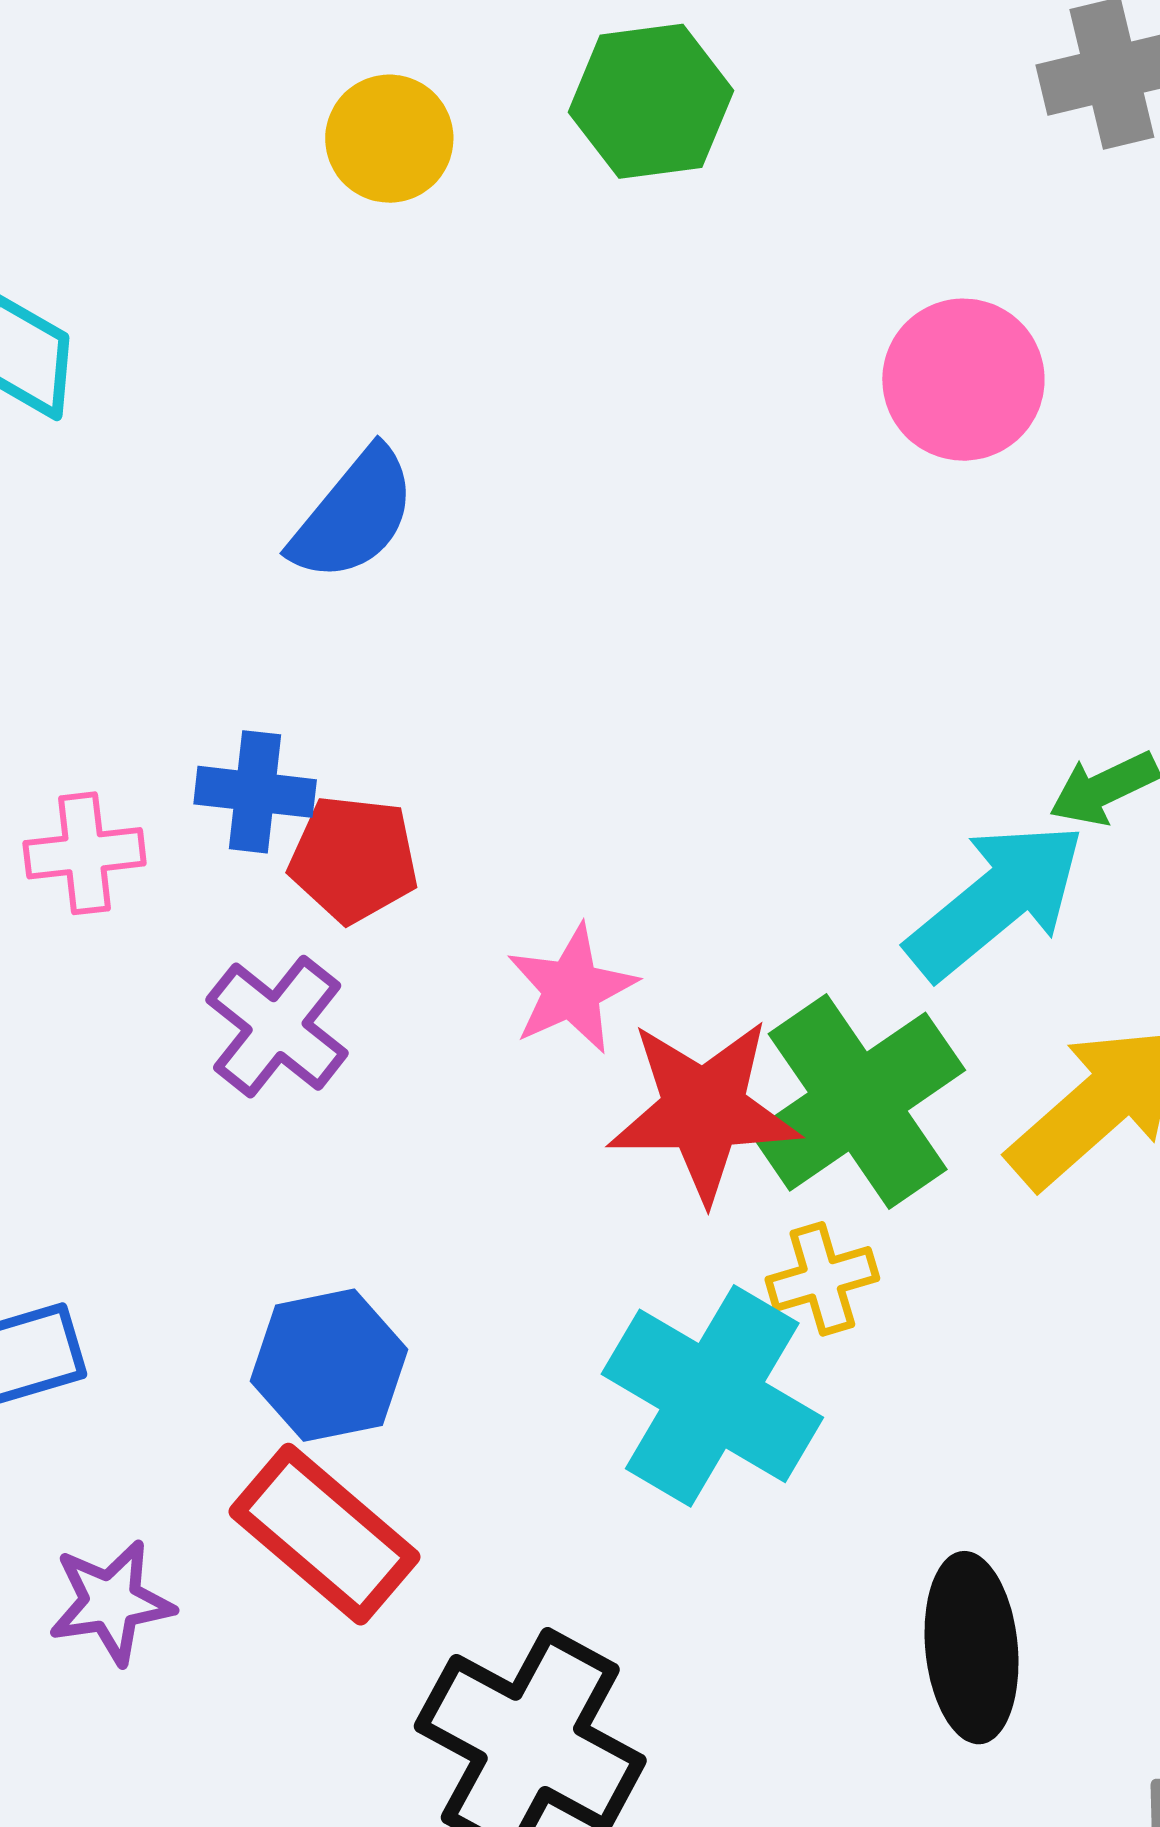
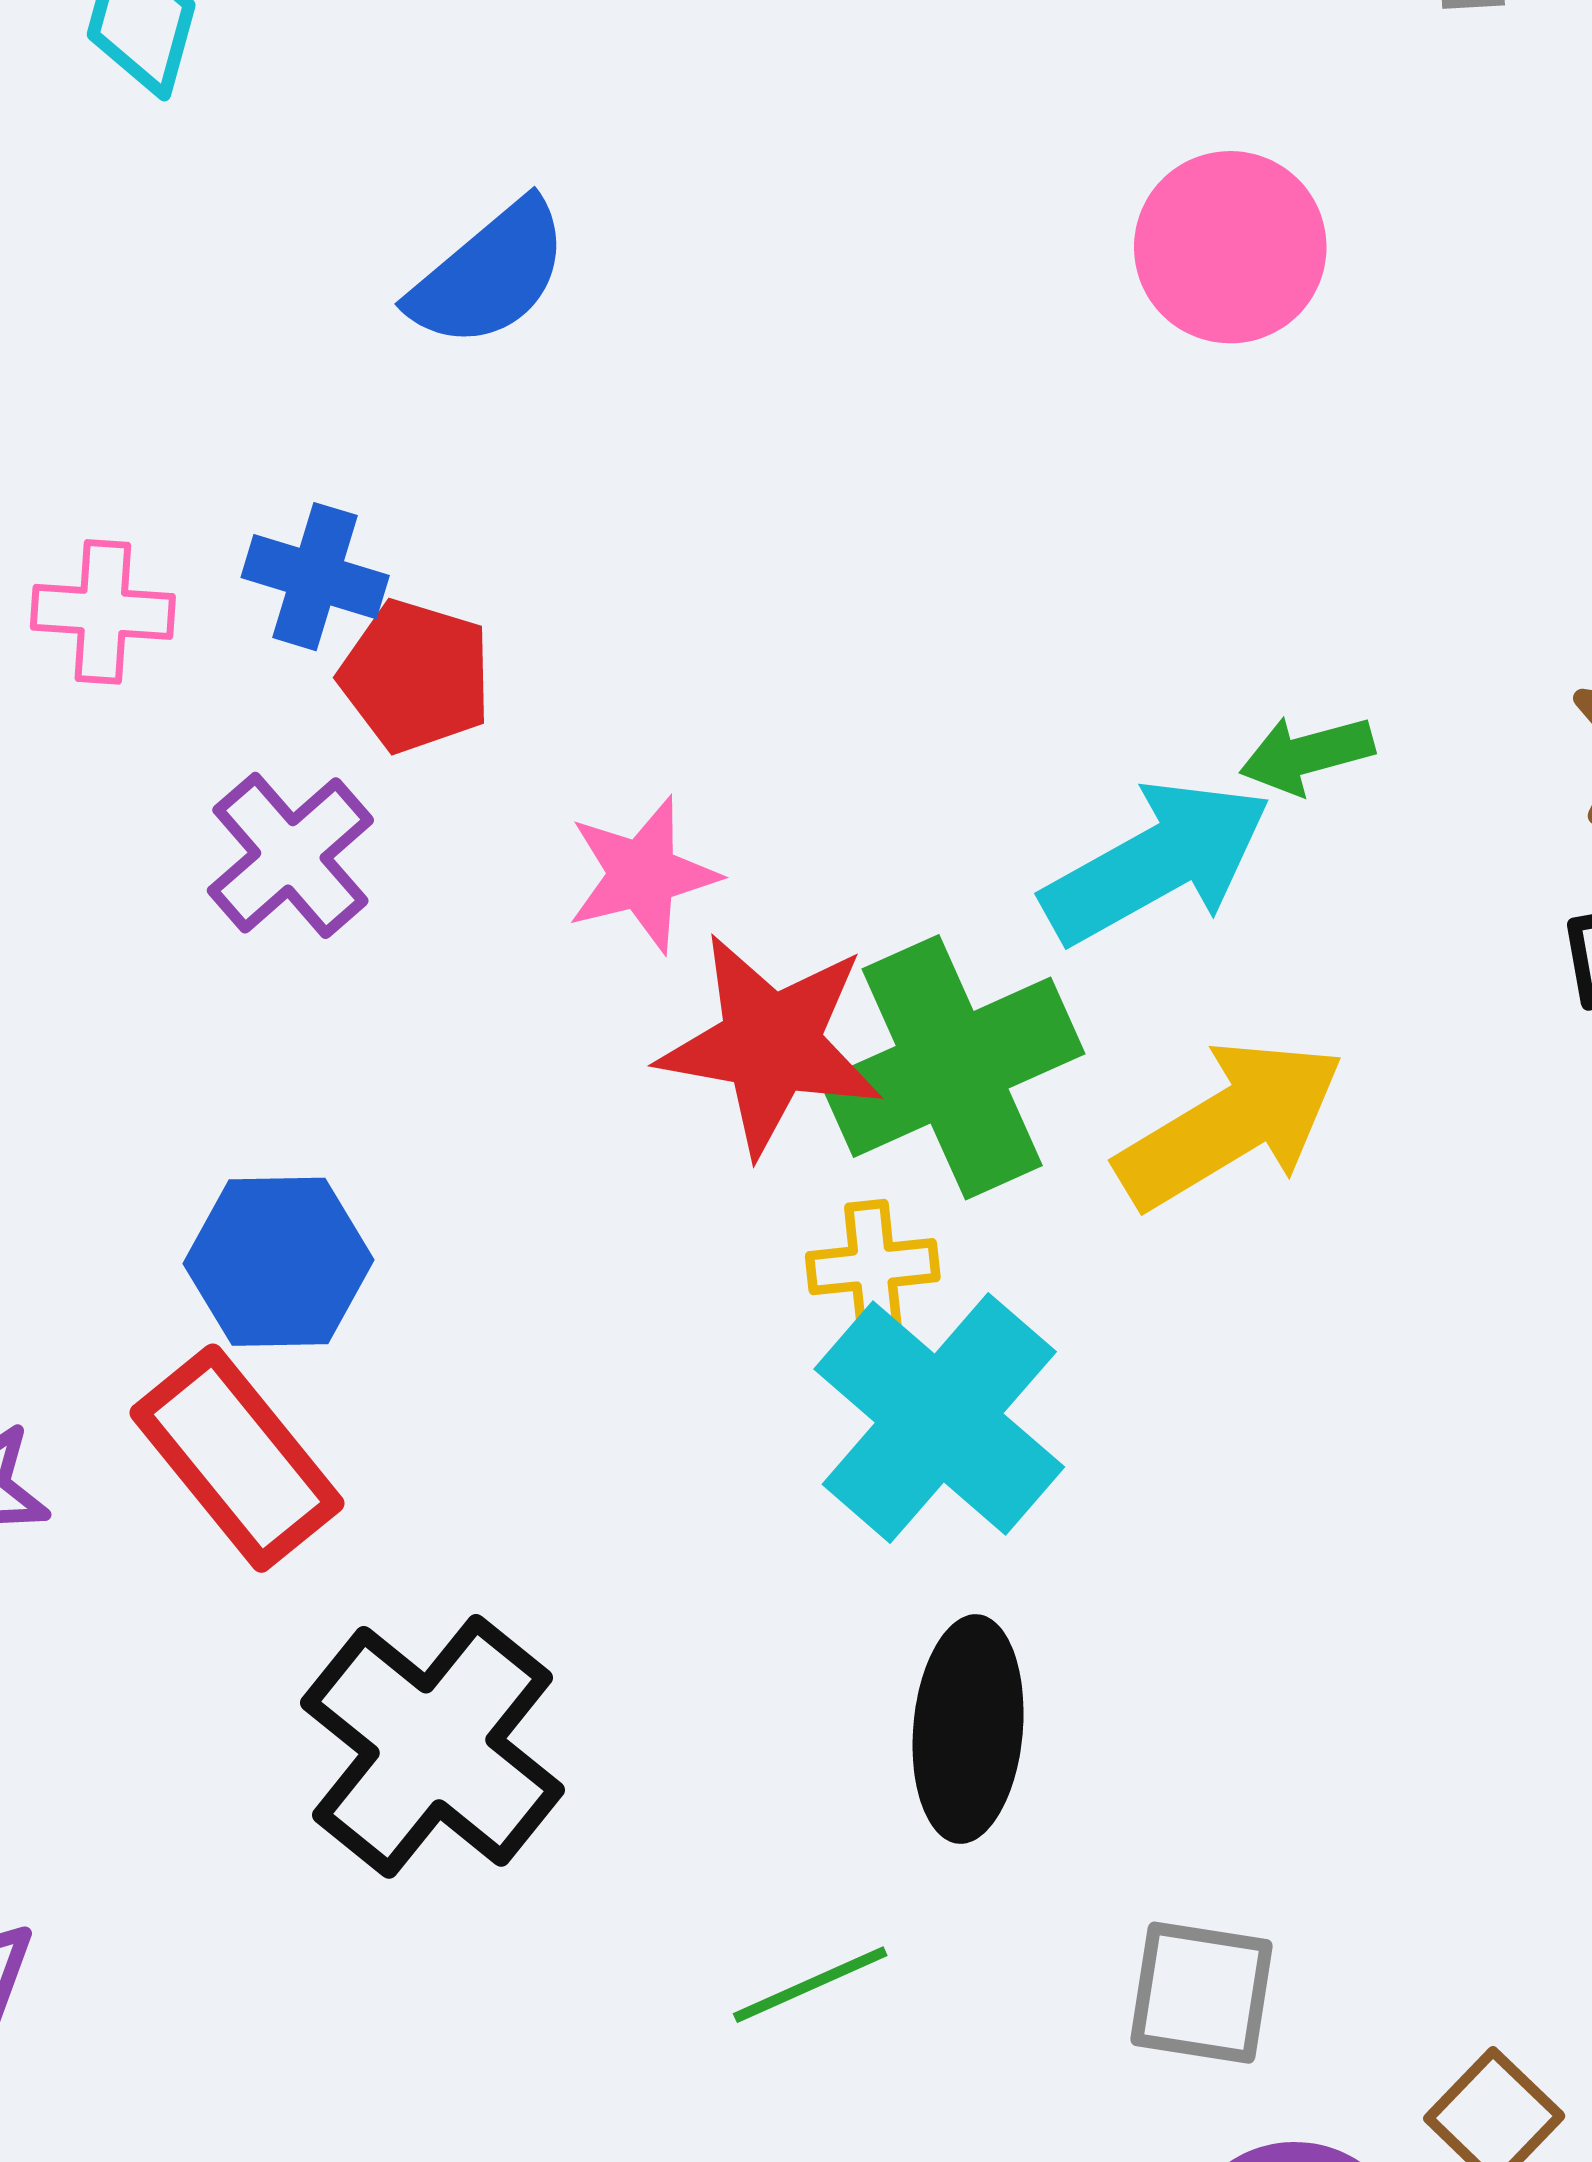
cyan cross: (712, 1396) -> (939, 1418), moved

